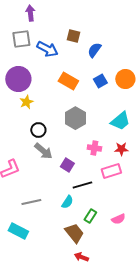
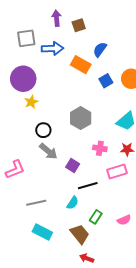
purple arrow: (30, 13) -> (56, 18), moved
brown square: (73, 36) -> (79, 25), moved, turned -32
blue arrow: (47, 49) -> (52, 48), turned -30
orange rectangle: (68, 81) -> (81, 65), moved
cyan rectangle: (18, 231) -> (42, 232), moved

